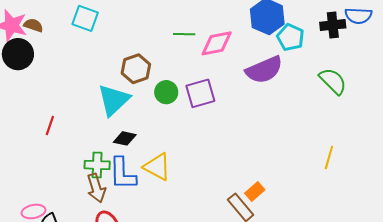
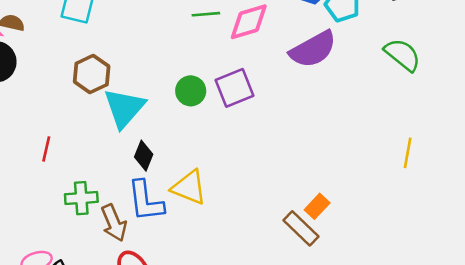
brown hexagon: (136, 69) -> (92, 74), moved
black diamond: (125, 138) -> (144, 156), turned -75
green cross: (97, 165) -> (81, 198), moved

